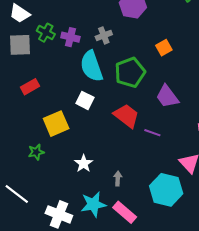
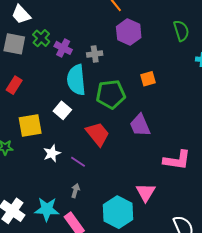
red rectangle: (30, 87) -> (14, 85), turned -42
purple line: (152, 133) -> (78, 162), moved
white star: (84, 163) -> (52, 153), moved

